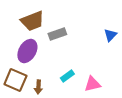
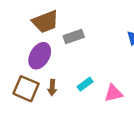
brown arrow: (38, 87) -> (52, 88), moved

